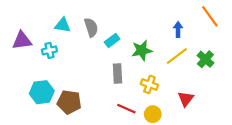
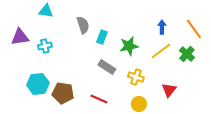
orange line: (210, 16) -> (194, 29), moved
cyan triangle: (63, 25) -> (46, 11), moved
cyan rectangle: (112, 41) -> (102, 37), turned -32
gray rectangle: (118, 73) -> (107, 67), turned -54
red line: (126, 109) -> (99, 99), moved

